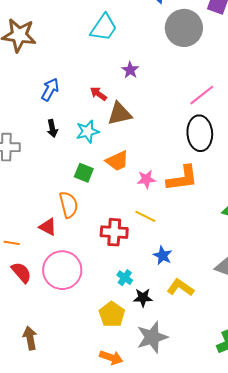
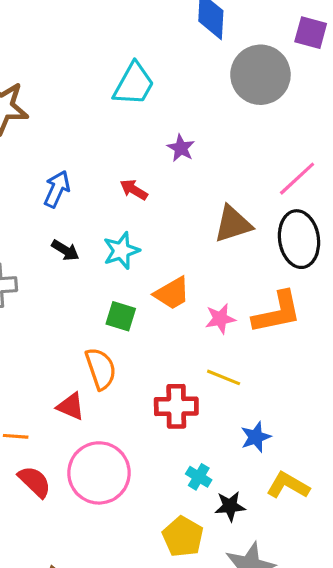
brown triangle: (120, 114) -> (233, 224), moved
black arrow: (52, 128) -> (65, 250), turned -42
blue star: (163, 255) -> (256, 437), turned 30

